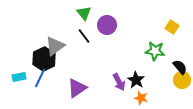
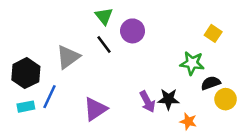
black hexagon: (44, 59) -> (26, 73), moved
black semicircle: (180, 67) -> (211, 83), moved, turned -70
cyan rectangle: (19, 77) -> (26, 107), moved
black star: (136, 80) -> (168, 99), turned -30
orange star: (141, 98) -> (188, 121), moved

